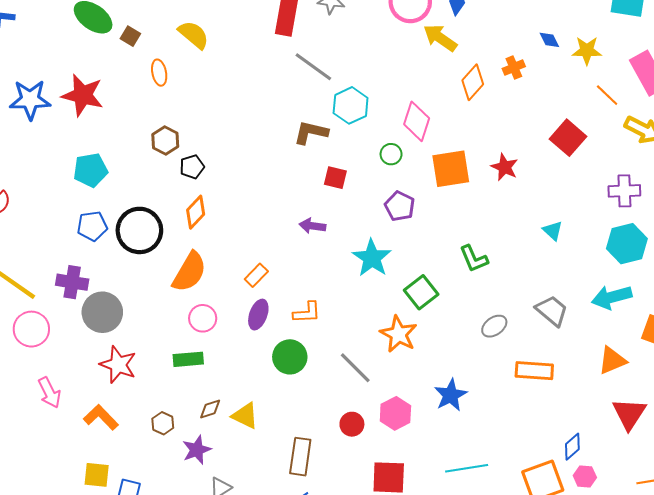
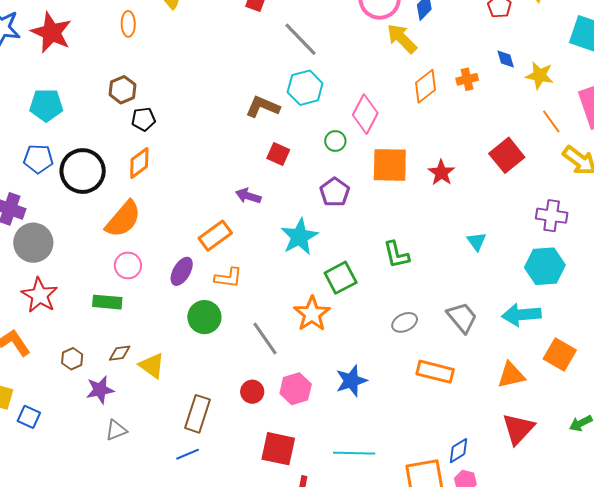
gray line: (313, 67) -> (301, 39), moved
orange rectangle: (256, 275) -> (215, 236), moved, size x1.4

